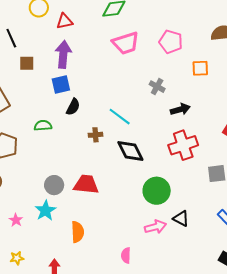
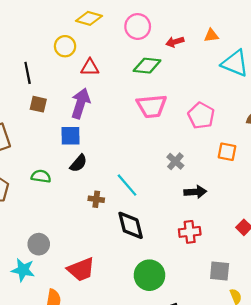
red cross: (183, 145) -> (190, 232), size x0.7
red trapezoid: (86, 184) -> (81, 269), moved, turned 140
cyan star: (45, 211) -> (23, 270), turned 30

